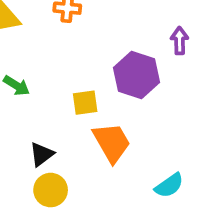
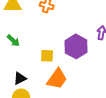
orange trapezoid: (112, 142) -> (57, 79), turned 55

